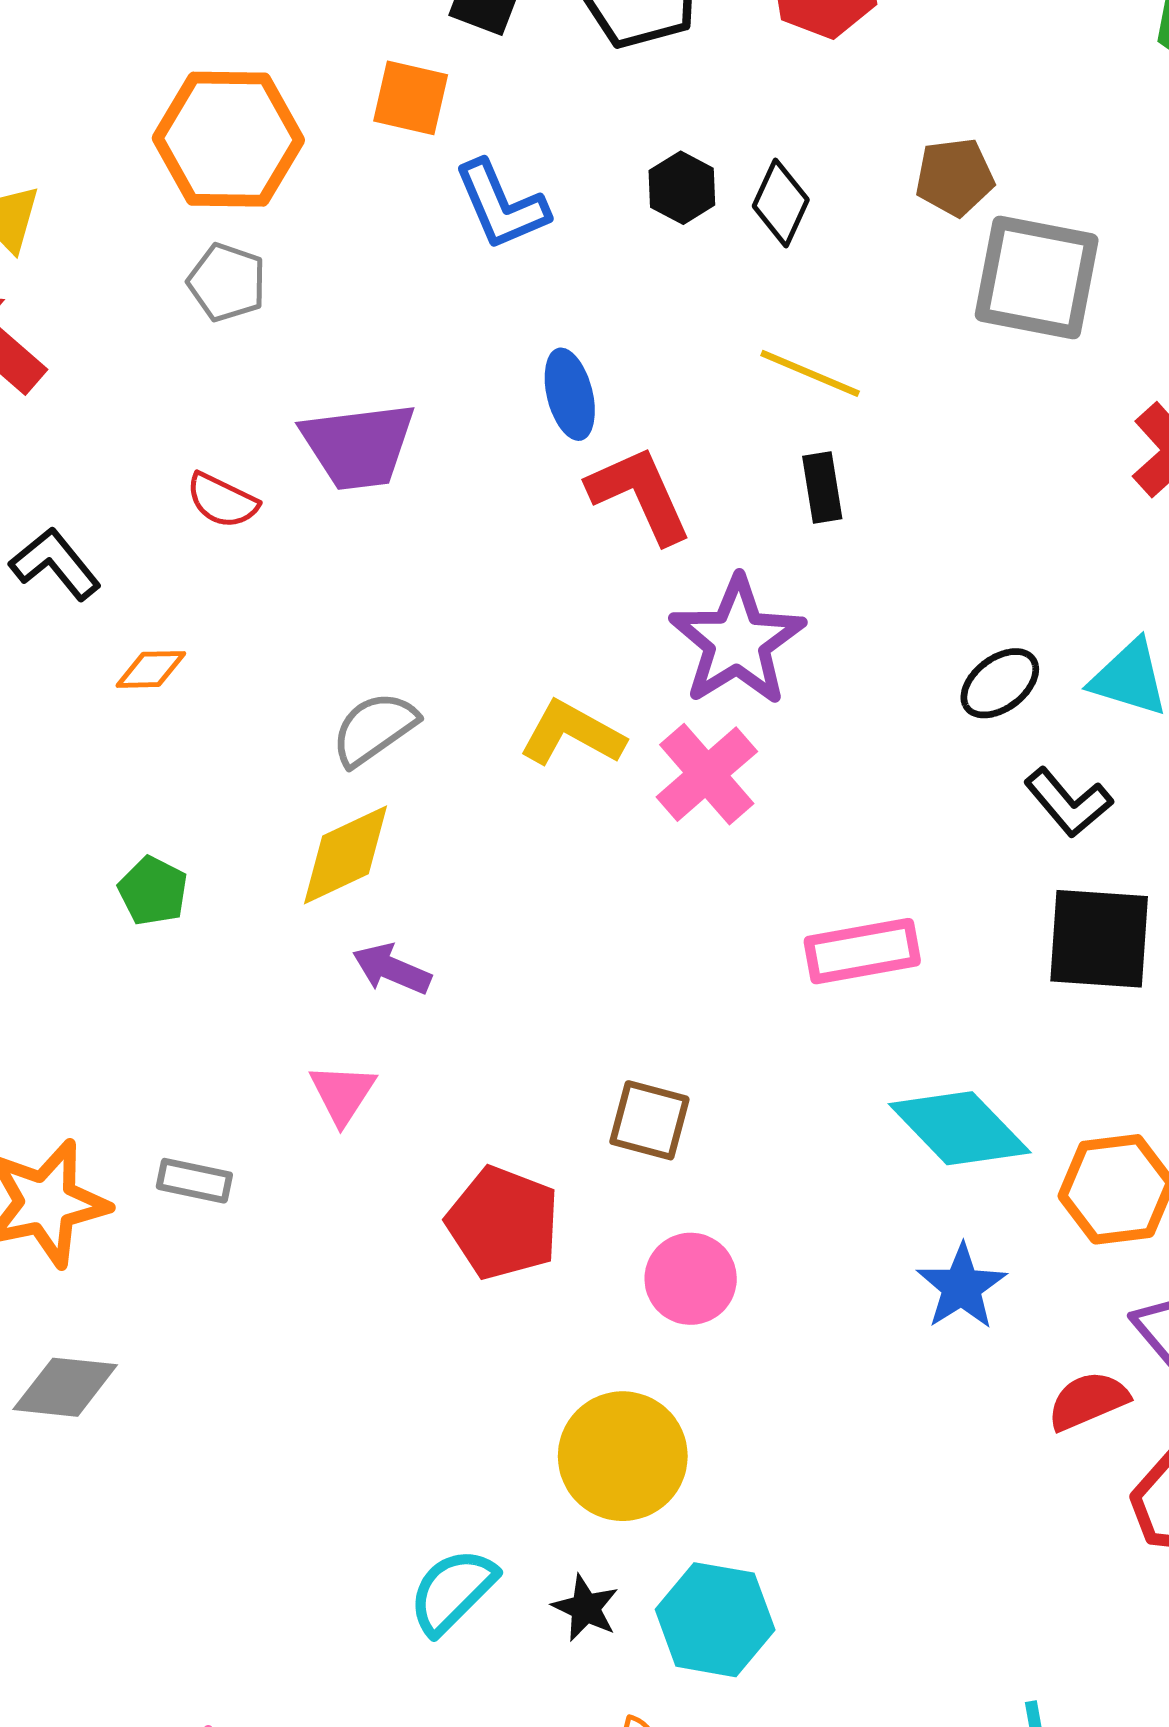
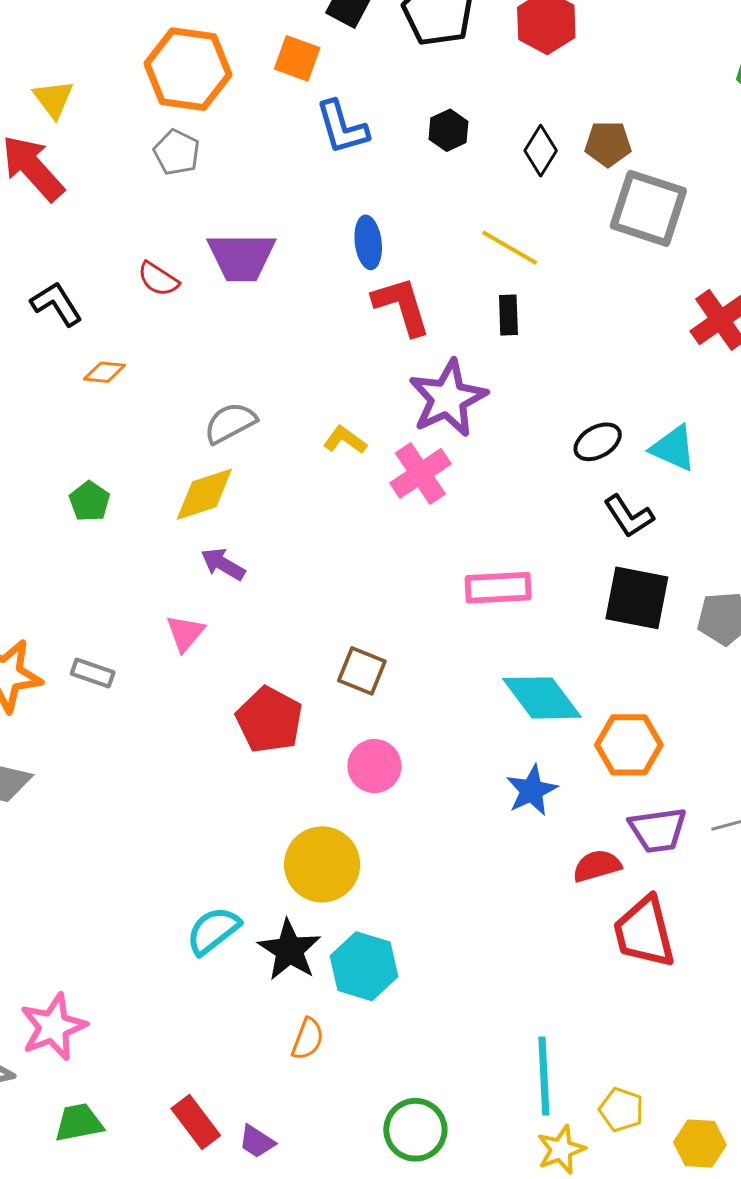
black diamond: (781, 203) -> (541, 151), moved
yellow L-shape: (572, 733) -> (345, 440), size x0.7
black star: (585, 1608) -> (289, 950), size x1.6

